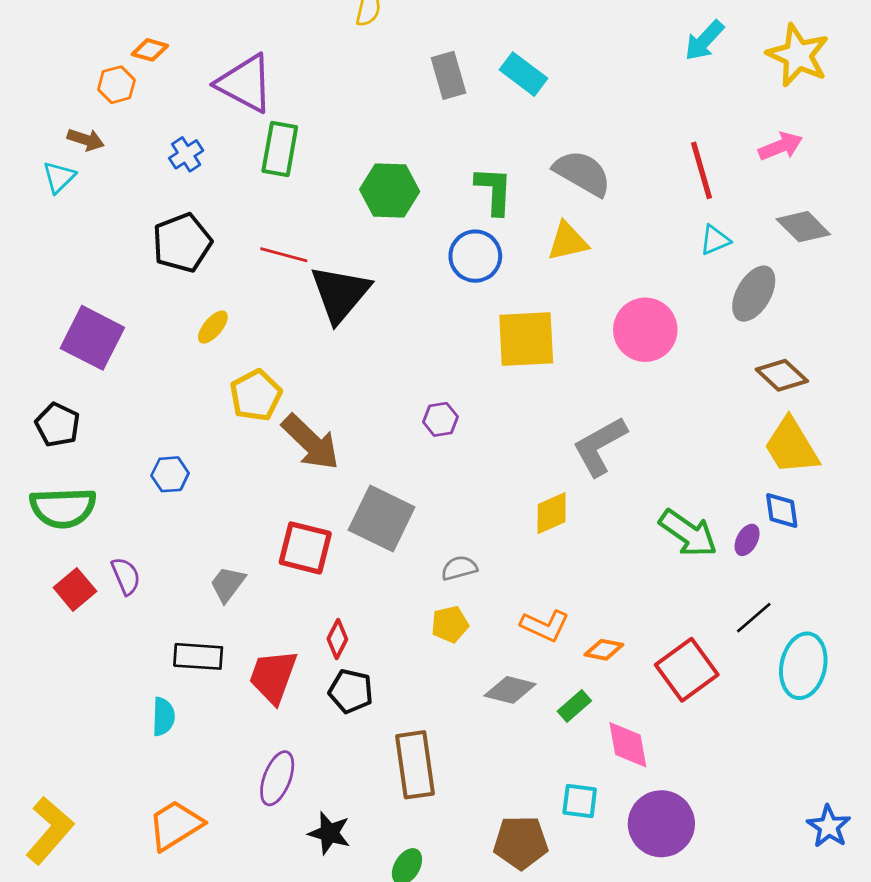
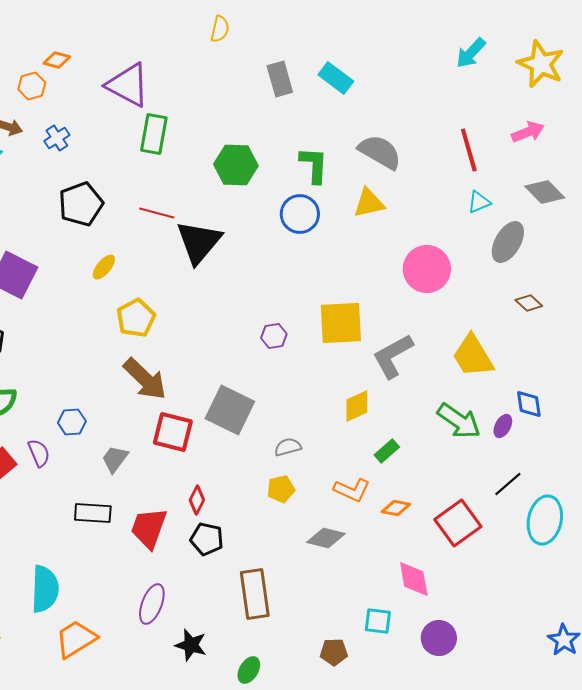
blue cross: (186, 154) -> (57, 138), moved
yellow square: (526, 339) -> (341, 323), moved
brown diamond: (782, 375) -> (529, 303), size x0.7
brown arrow: (311, 442) -> (145, 379), moved
yellow trapezoid: (791, 446) -> (473, 356), moved
blue hexagon: (170, 474) -> (72, 422), moved
green rectangle: (574, 706) -> (387, 451), moved
cyan semicircle: (163, 717) -> (45, 589), moved, size x1.6
purple circle: (661, 824) -> (439, 638), size x0.7
brown pentagon: (521, 842) -> (334, 652), size x0.7

